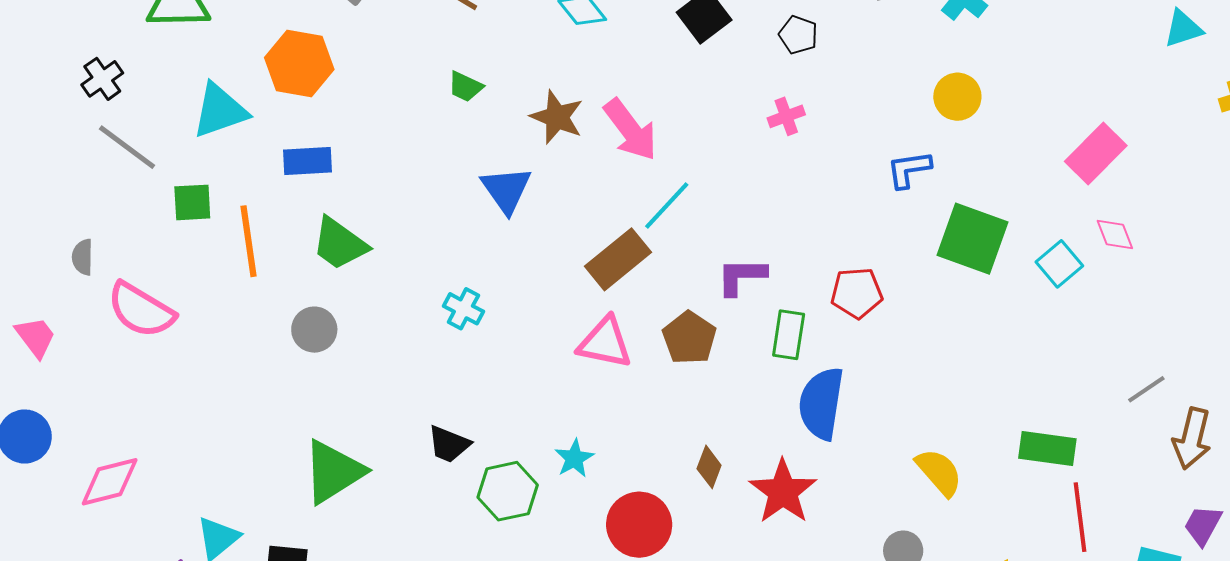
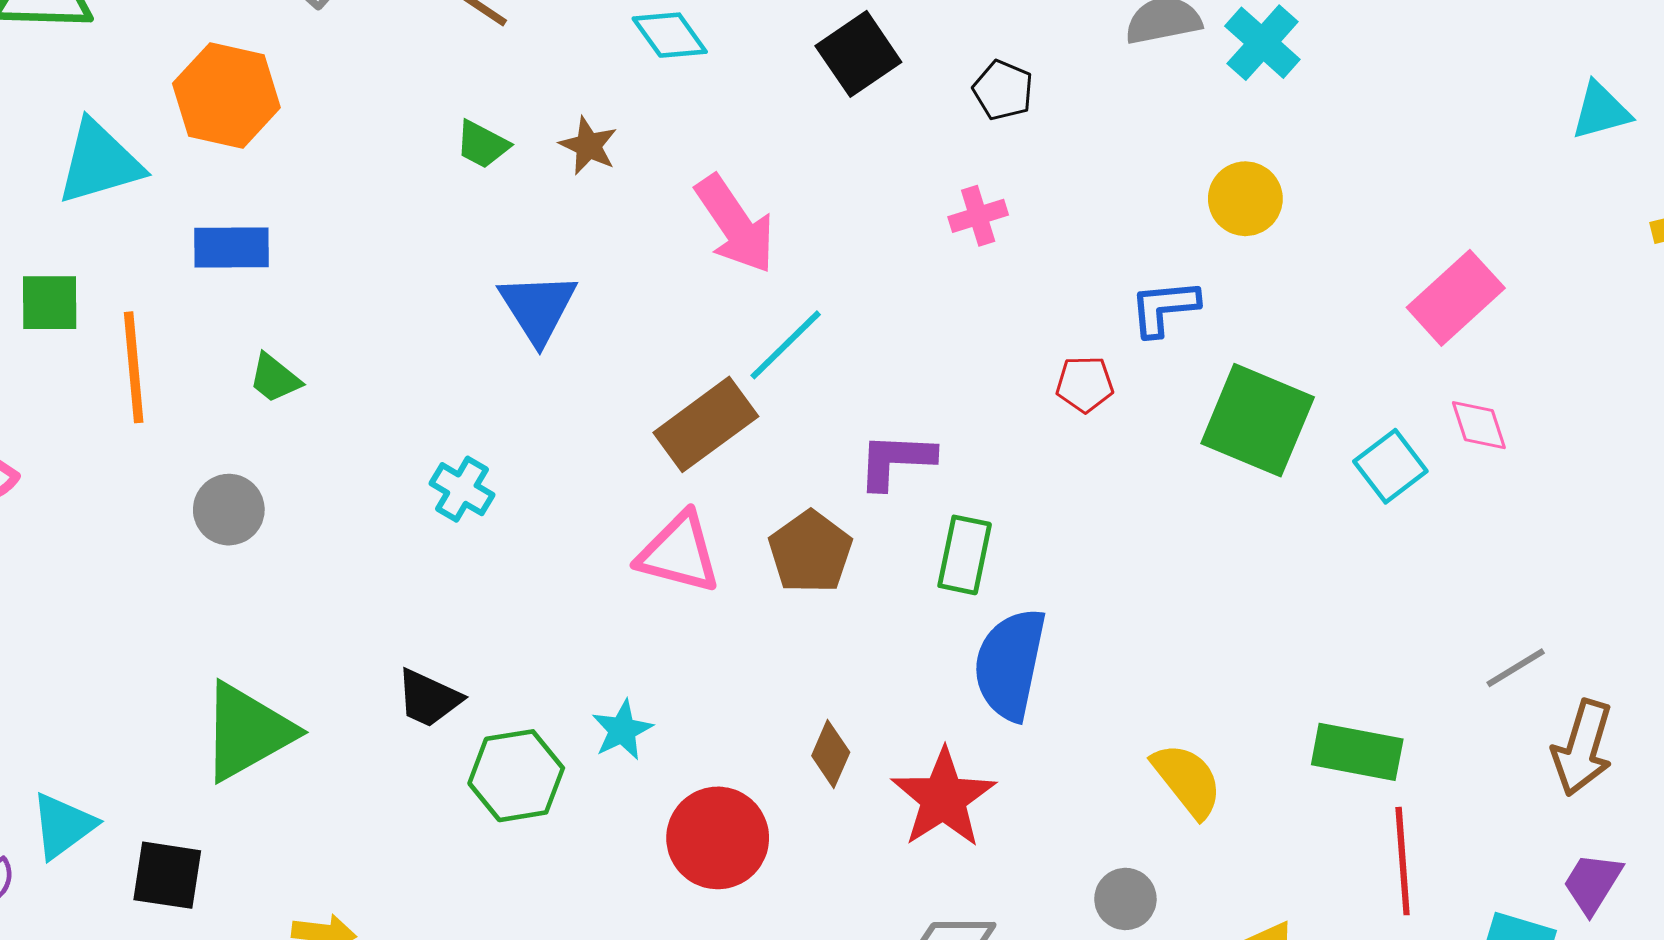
brown star: (557, 117) -> (588, 146), moved, size x0.7
green trapezoid: (340, 244) -> (275, 378), size x0.6
red pentagon: (857, 293) -> (1085, 384), moved, size x0.7

